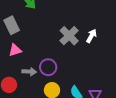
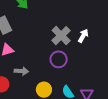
purple circle: (48, 67) -> (59, 59), moved

